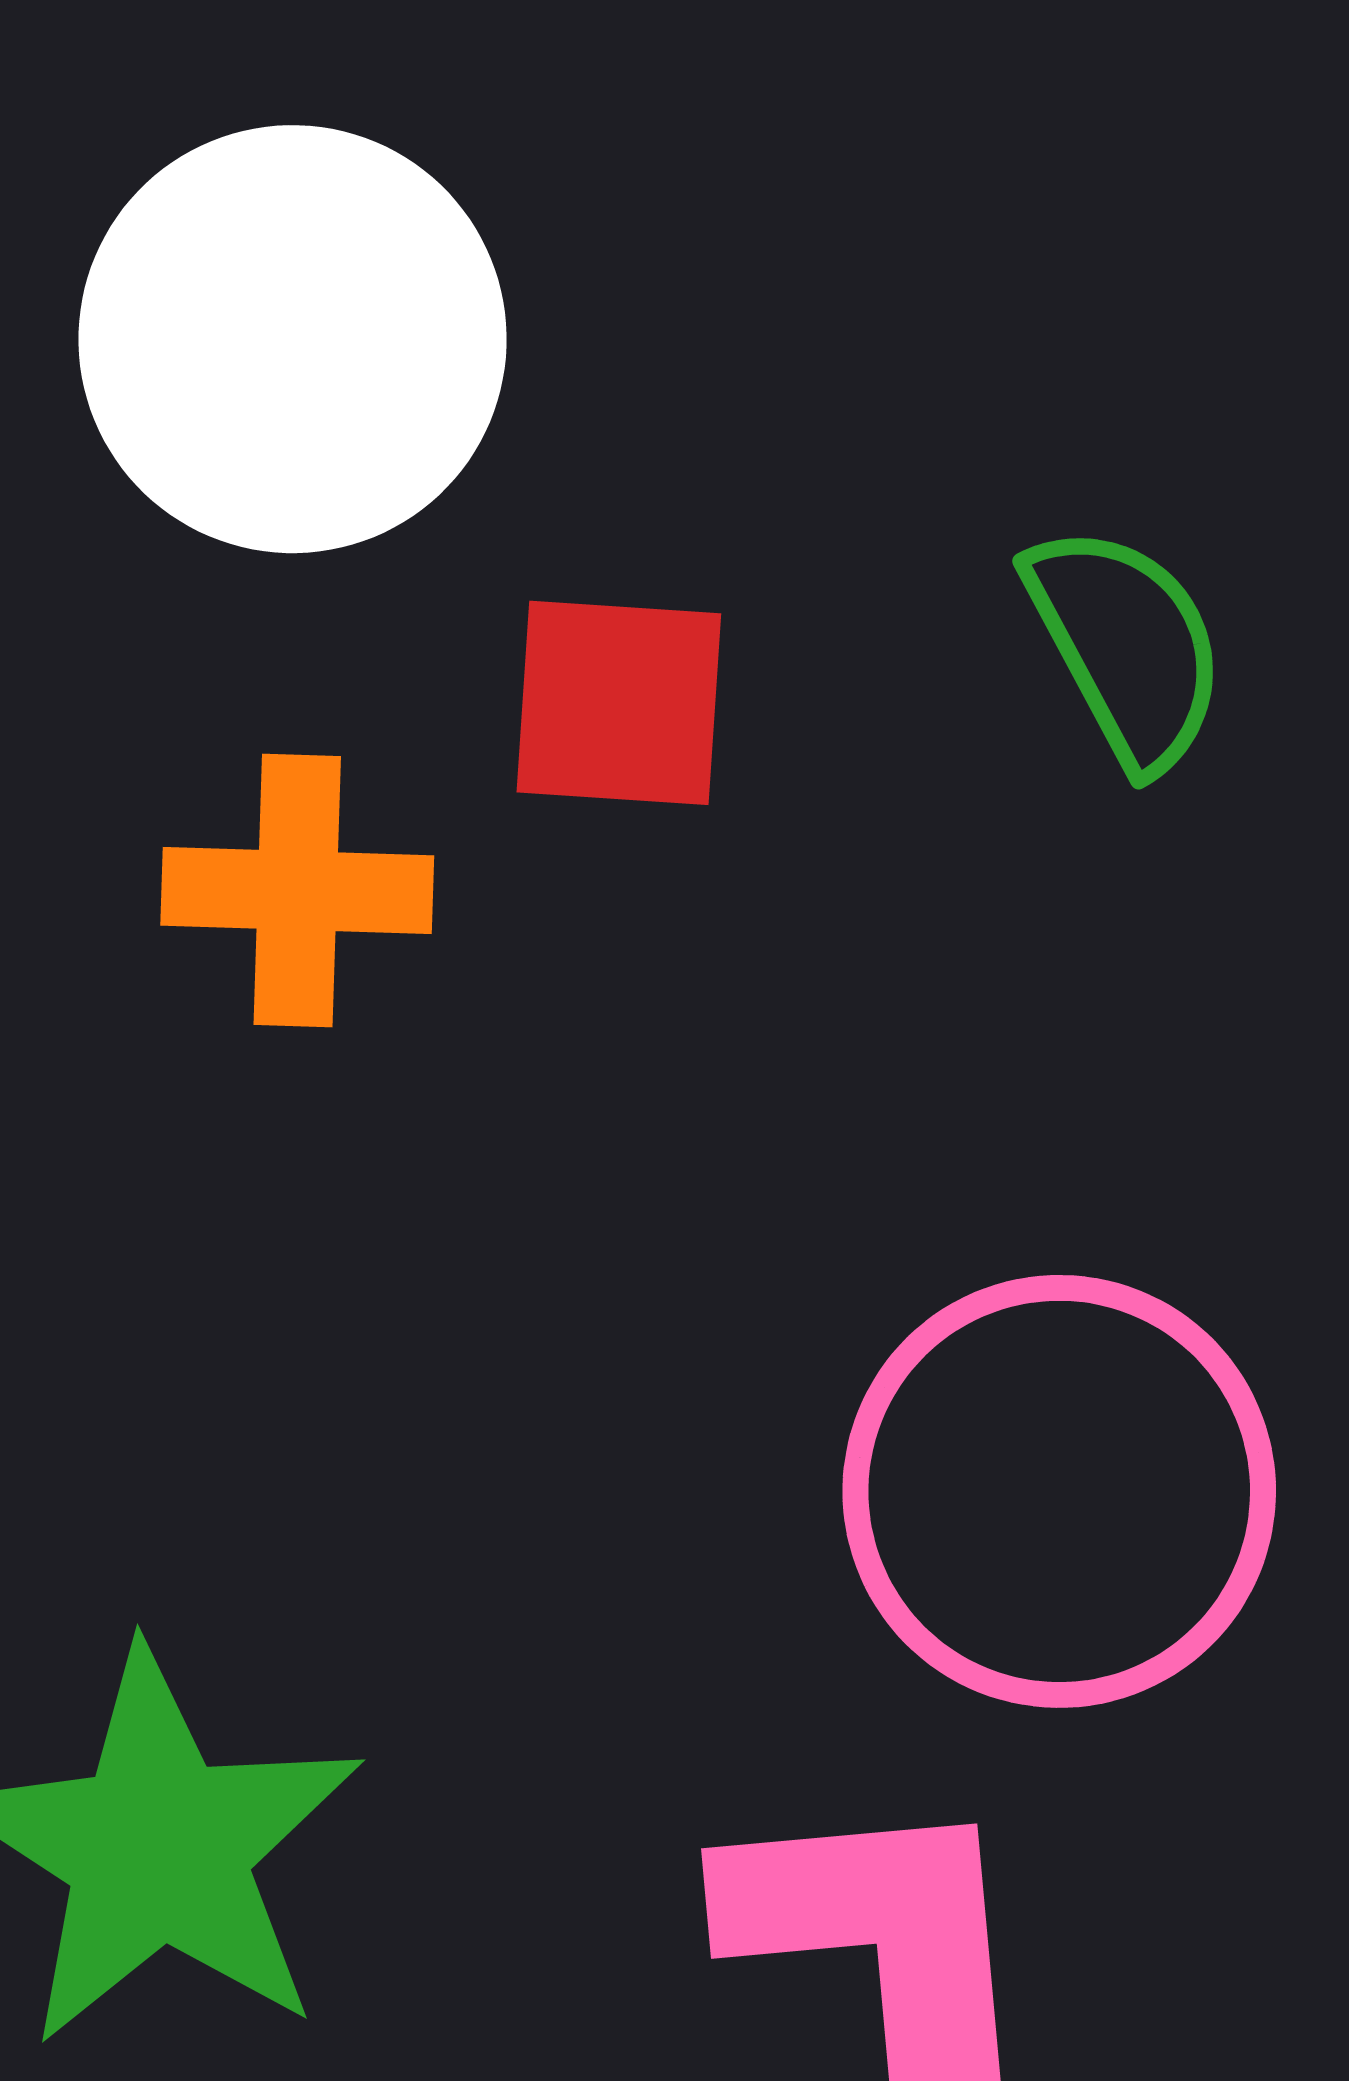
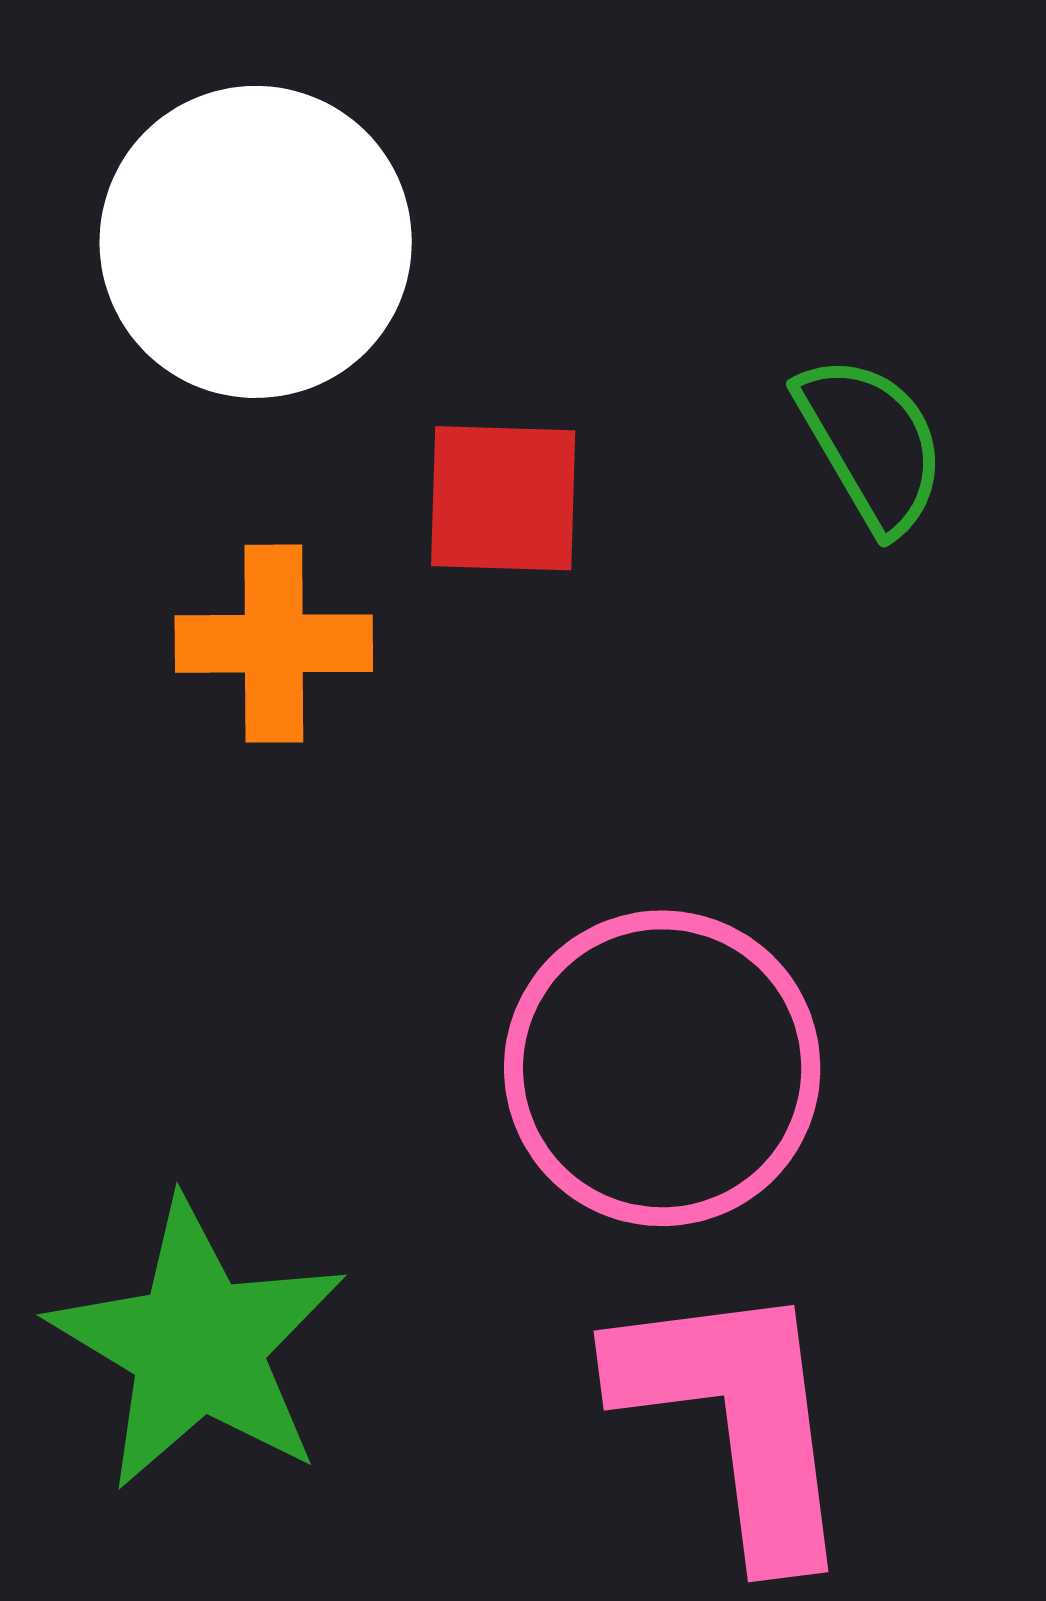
pink circle: (1059, 1491) -> (662, 1068), moved

